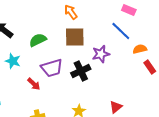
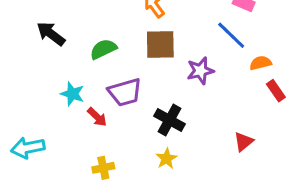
cyan star: (13, 61) -> (72, 94), moved
black cross: (81, 71) -> (170, 120), moved, turned -36
red triangle: (116, 107) -> (244, 142), moved

